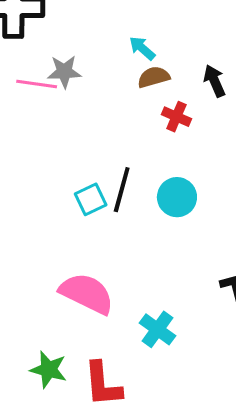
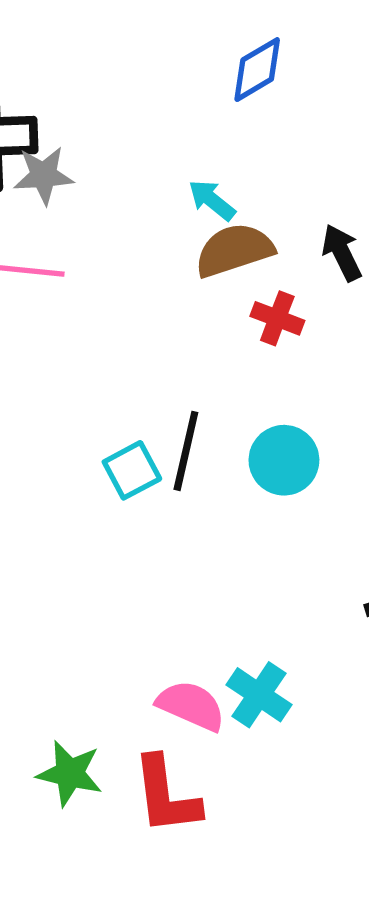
gray star: (64, 72) -> (44, 175), moved
brown semicircle: (154, 77) -> (234, 250), size x1.4
pink semicircle: (87, 293) -> (191, 706), moved, size x0.7

